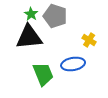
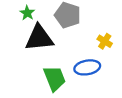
green star: (31, 14) -> (27, 13), moved

